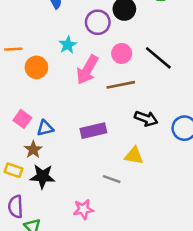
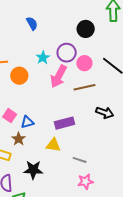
purple circle: (98, 22) -> (67, 53), moved
yellow triangle: (134, 156) -> (53, 145), moved
black star: (43, 176) -> (33, 170), moved
pink star: (83, 209) -> (85, 181), moved

